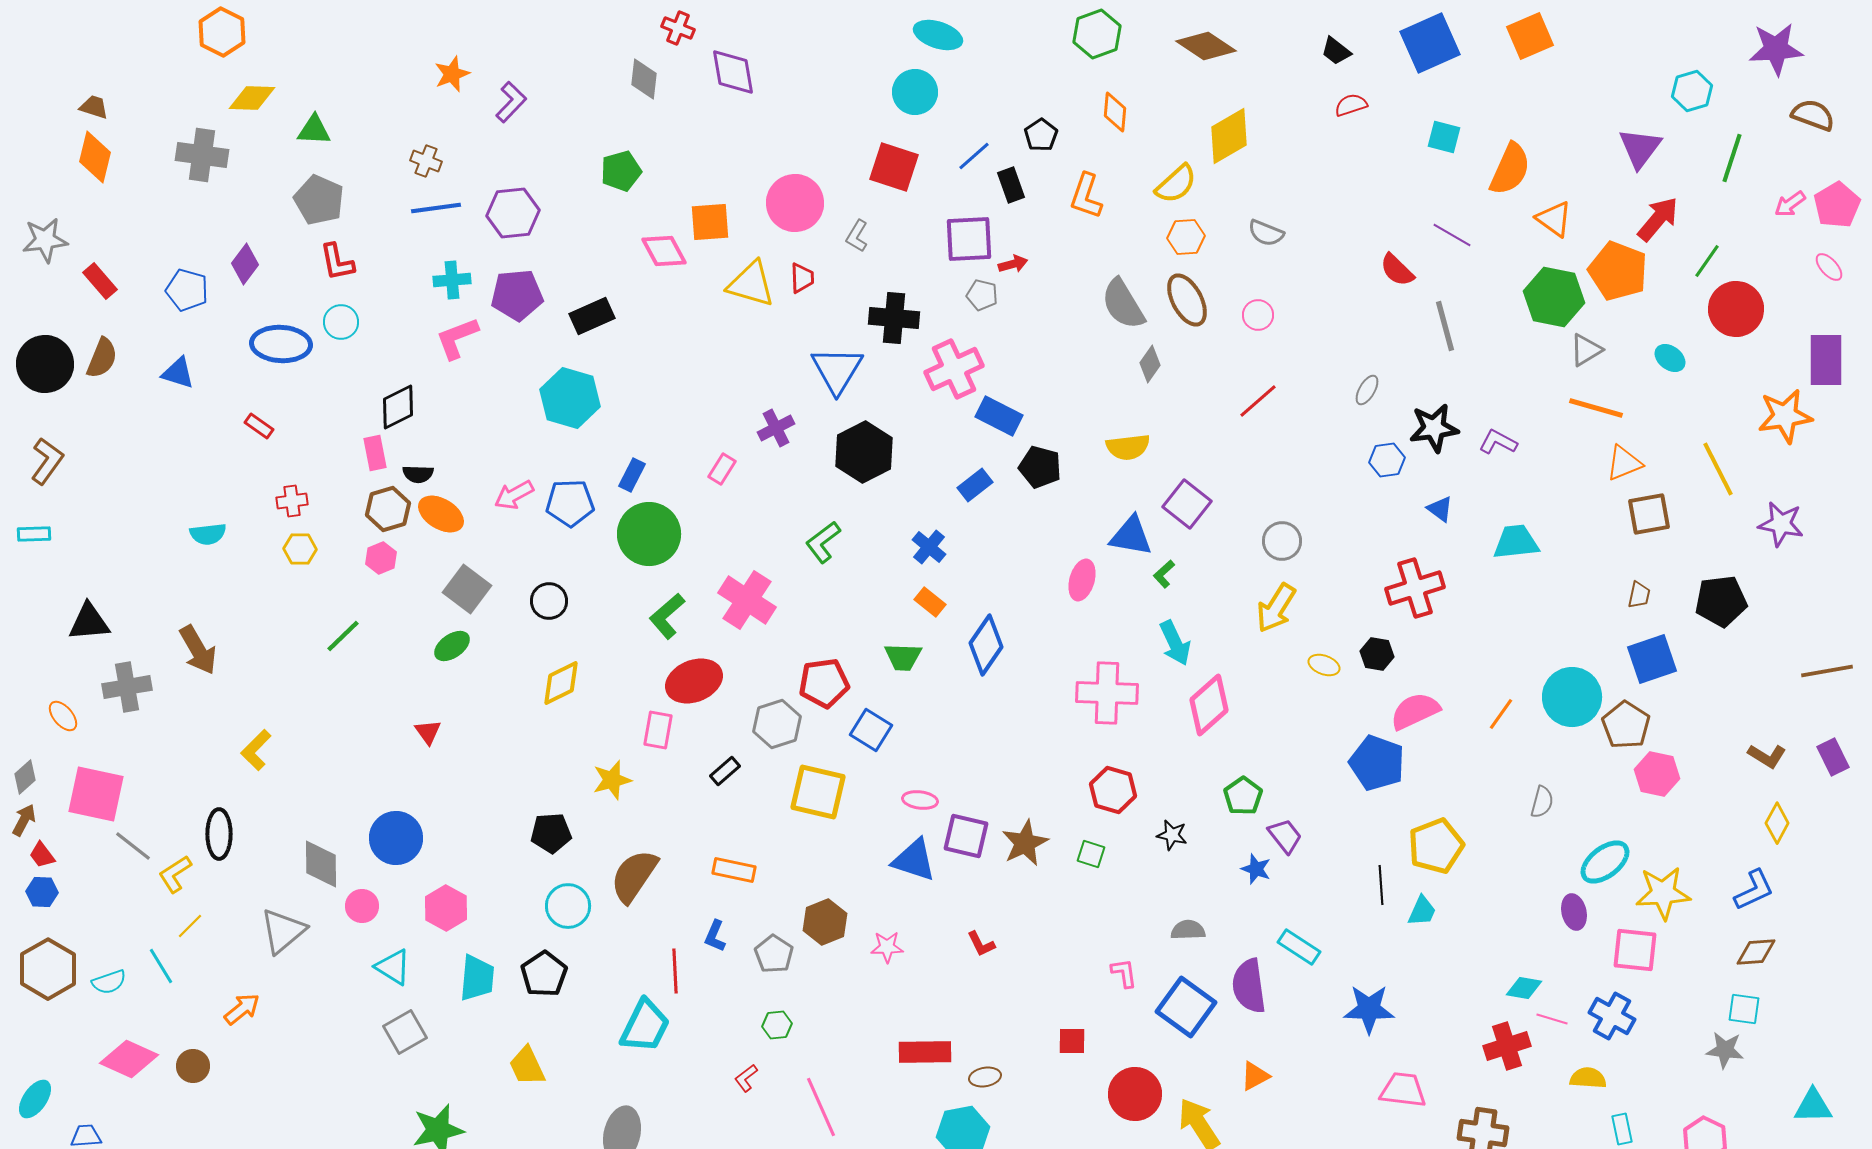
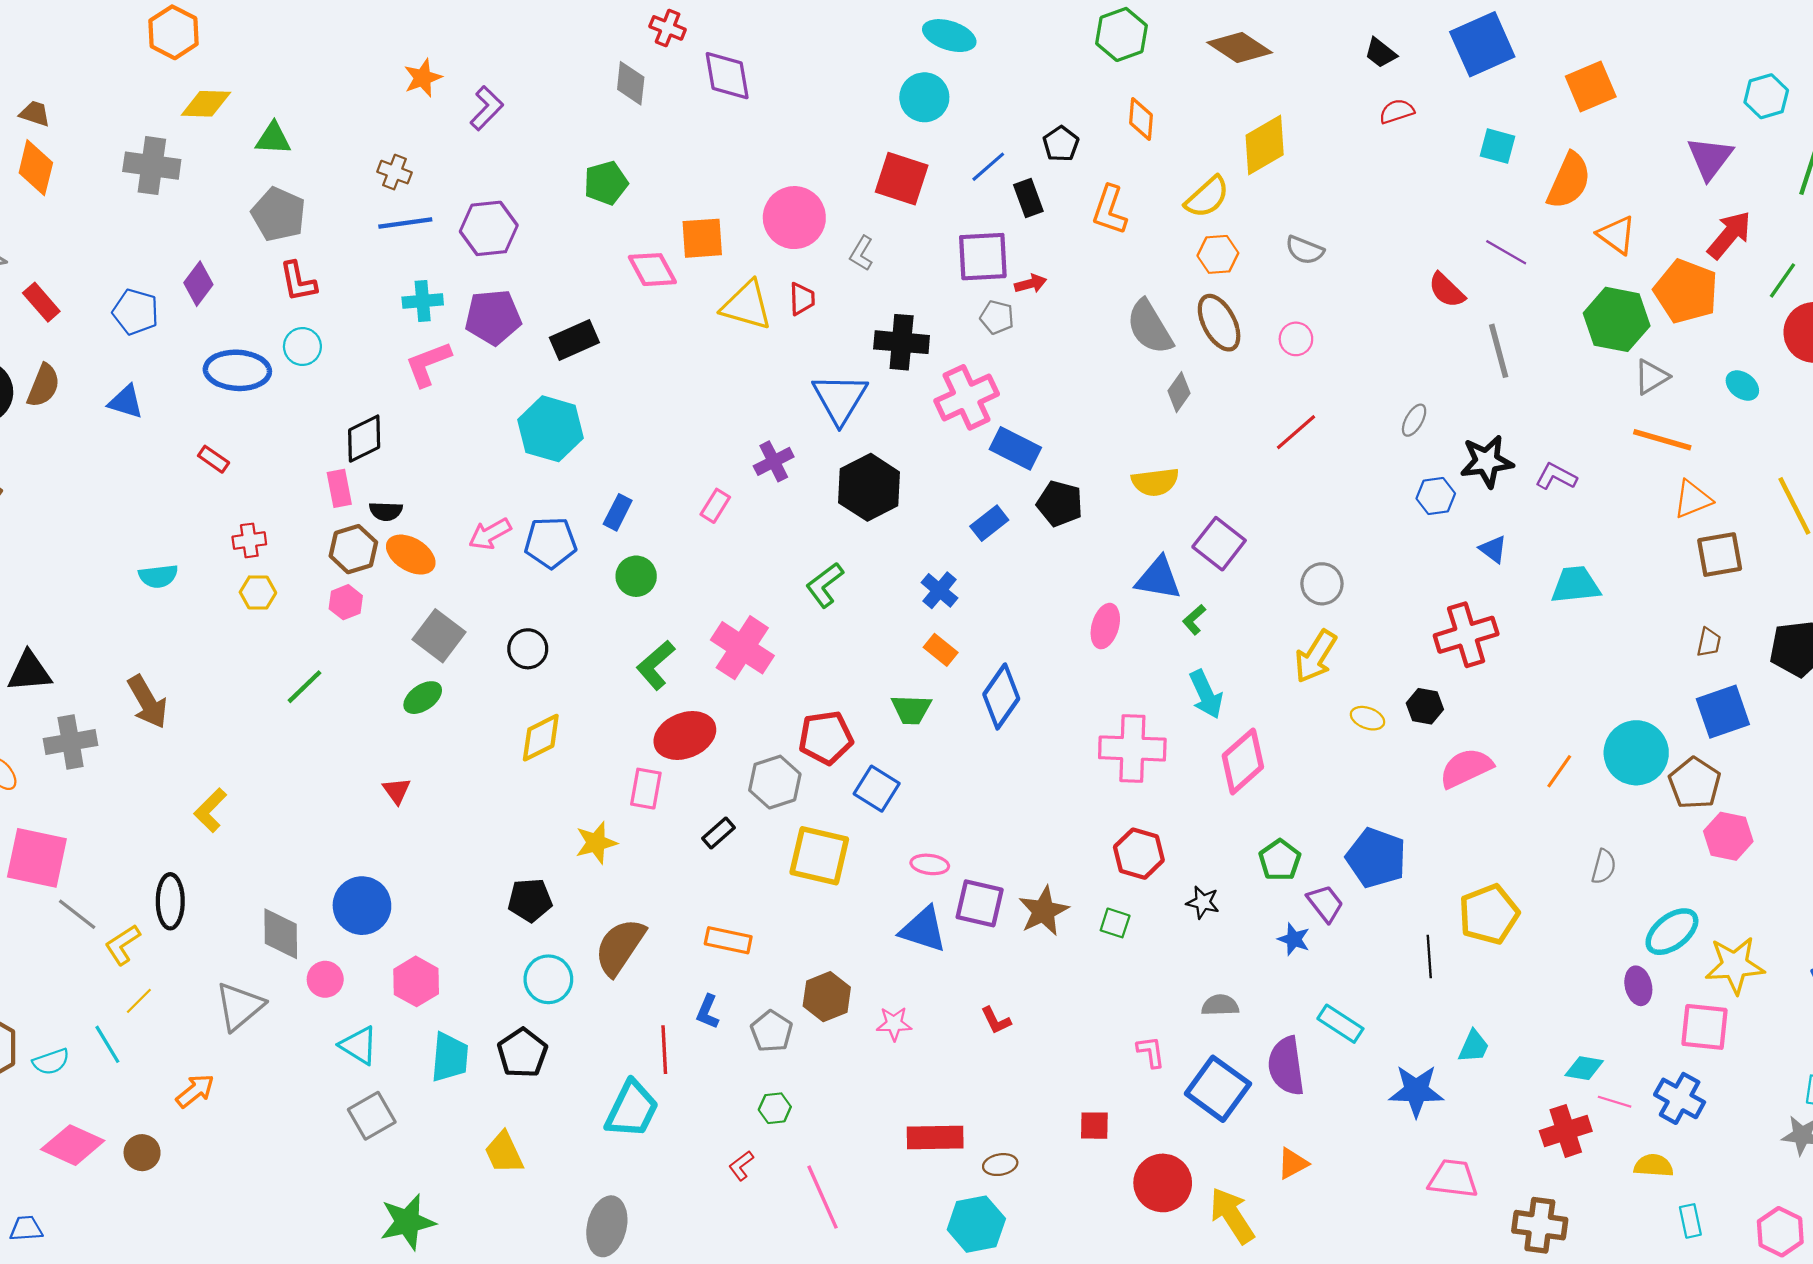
orange square: (1530, 36) -> (1591, 86), moved
green circle: (649, 534) -> (636, 576), size x0.6
blue pentagon: (1377, 763) -> (1376, 858), moved
cyan trapezoid: (1422, 911) -> (1474, 1046), moved

